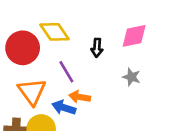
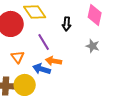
pink diamond: (134, 36) -> (95, 15), turned -65
orange triangle: (32, 92) -> (18, 57), size x0.6

